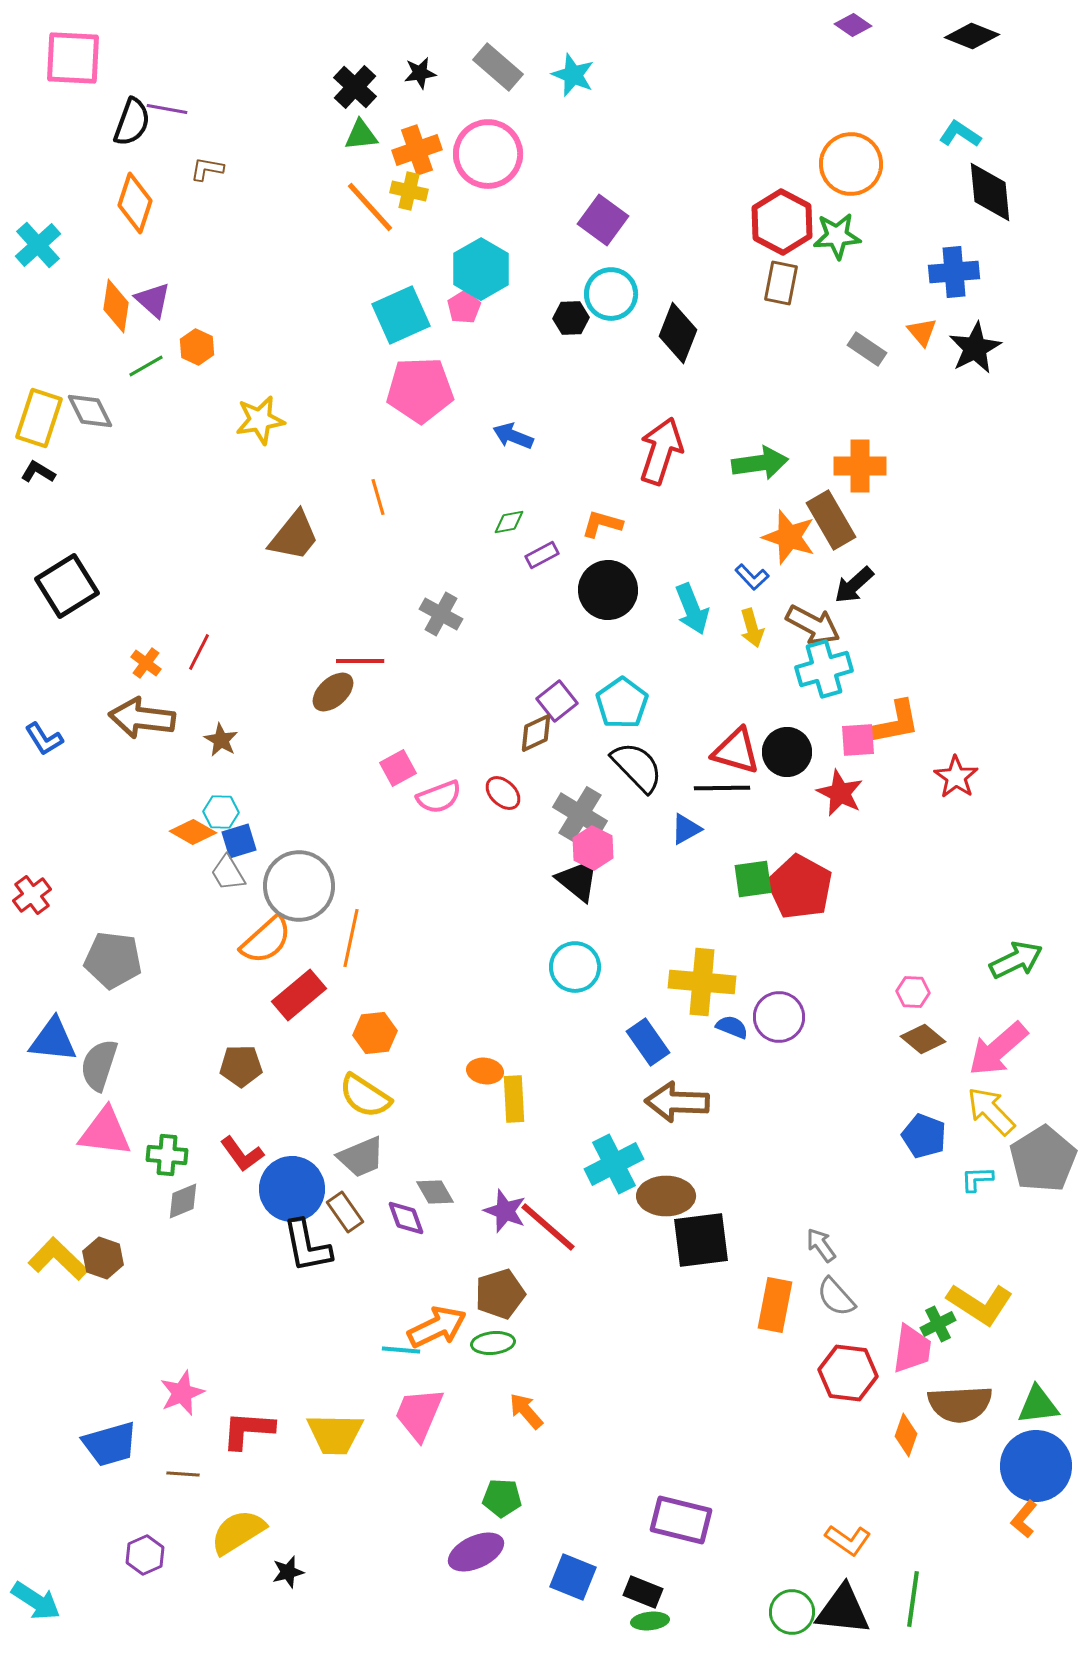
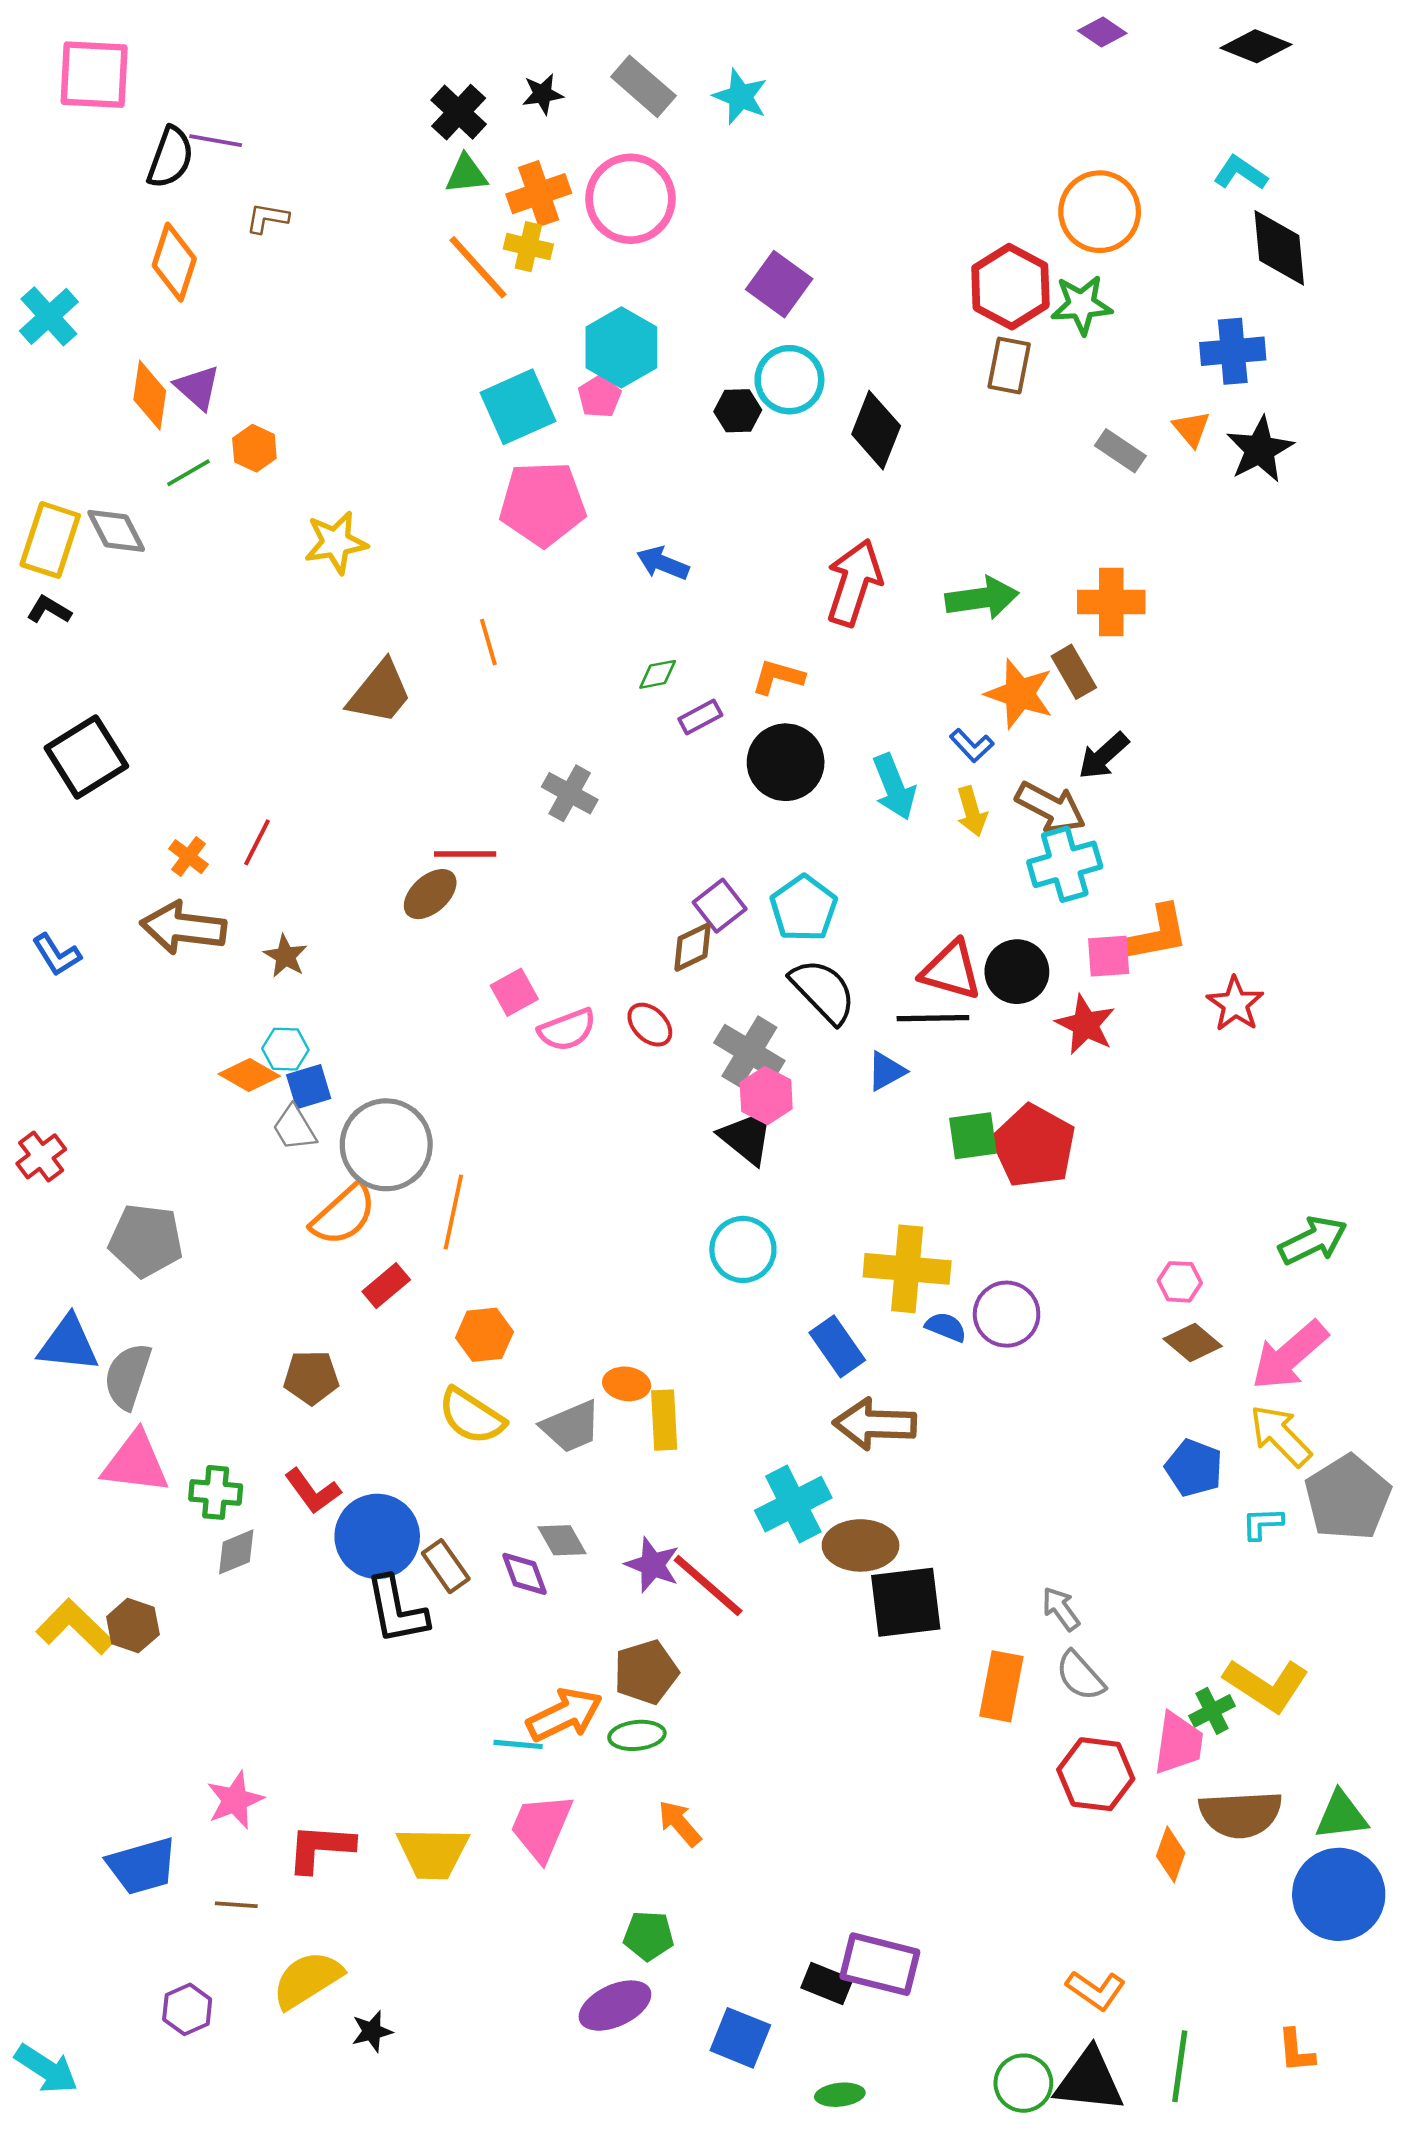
brown rectangle: (831, 520) -> (1074, 672), size x0.7
red rectangle: (299, 995) -> (386, 1286), size x0.7
gray trapezoid: (361, 1157) -> (571, 1427), moved
orange L-shape: (1024, 1519) -> (1296, 2051), moved, turned -45
black rectangle: (643, 1592) -> (827, 1984), moved

